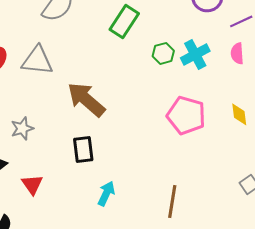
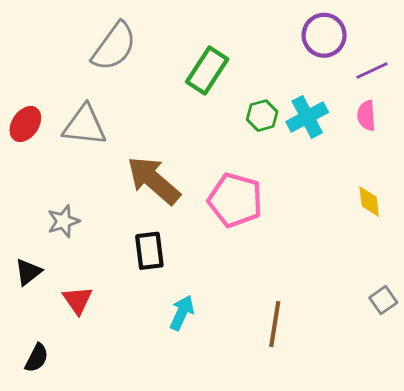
pink pentagon: (186, 115) -> (235, 200), moved

